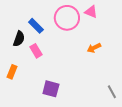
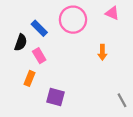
pink triangle: (91, 12) -> (112, 13), moved
orange arrow: (94, 48) -> (102, 52), turned -64
orange rectangle: (12, 72) -> (29, 78), moved

